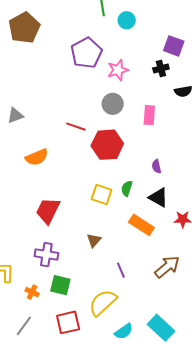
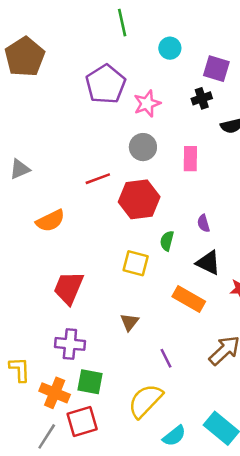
cyan circle: (127, 20) -> (170, 48), moved
red line: (76, 127) -> (98, 179), turned -36
green semicircle: (127, 188) -> (167, 241), moved
orange cross: (32, 292) -> (55, 393), size x1.6
red square: (68, 322) -> (82, 421), moved

